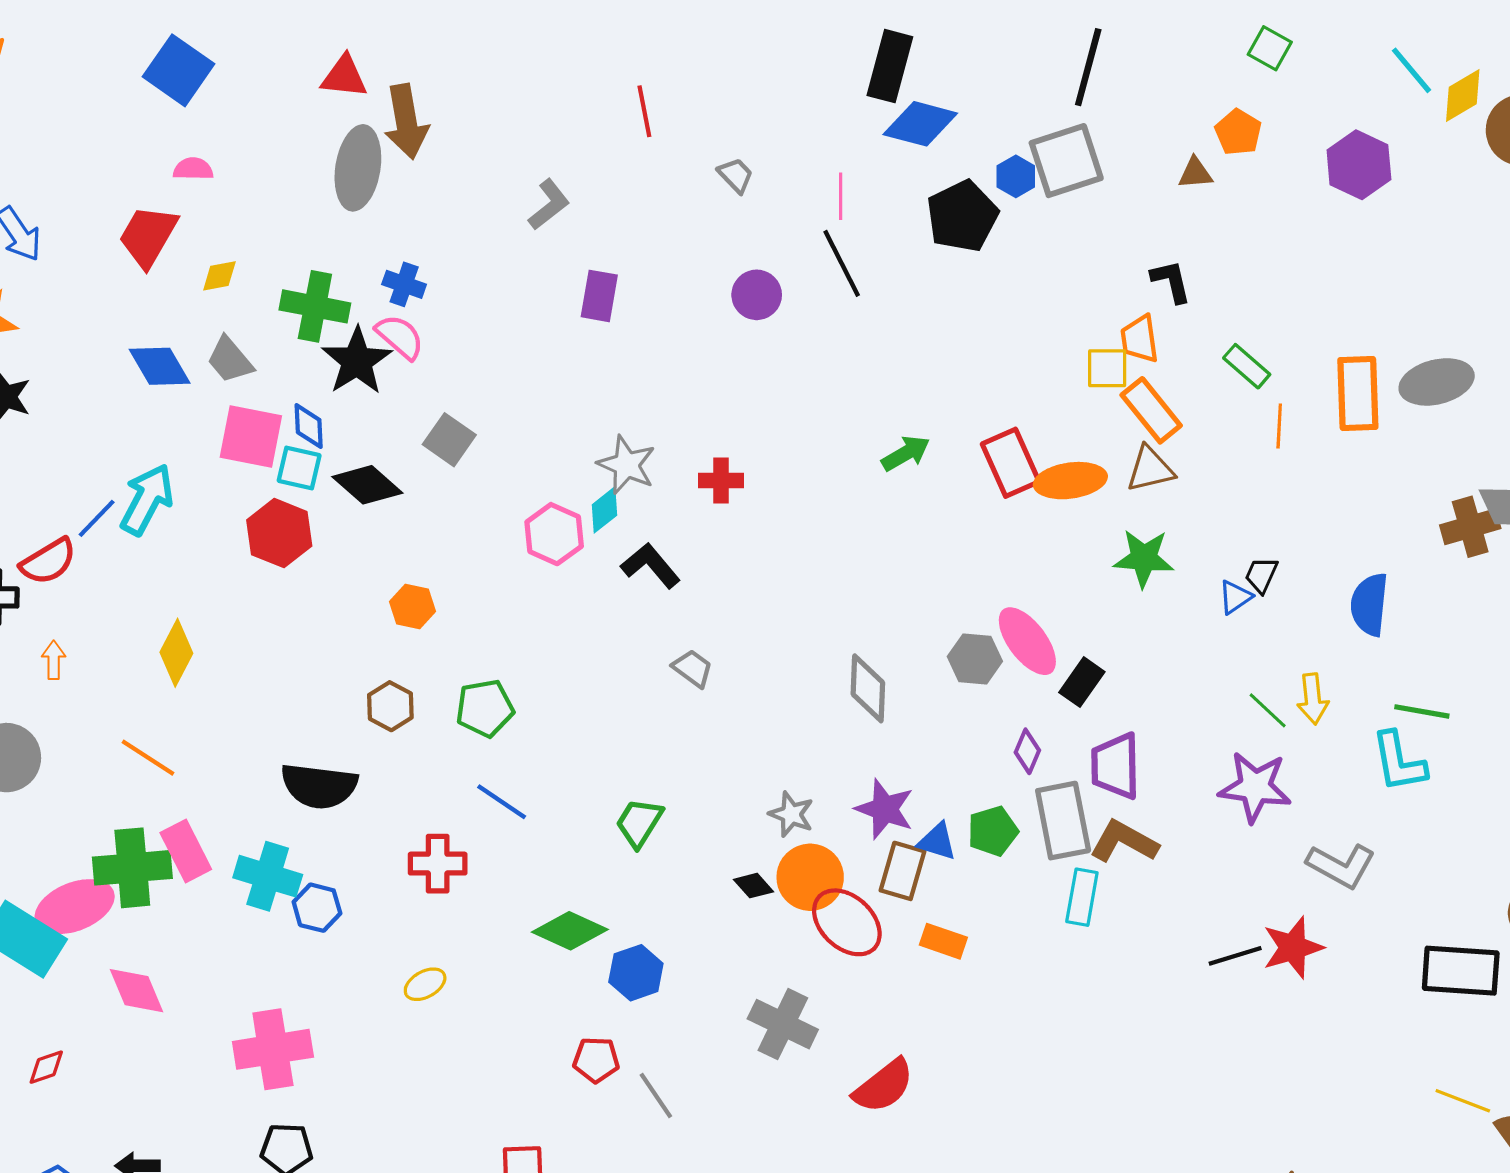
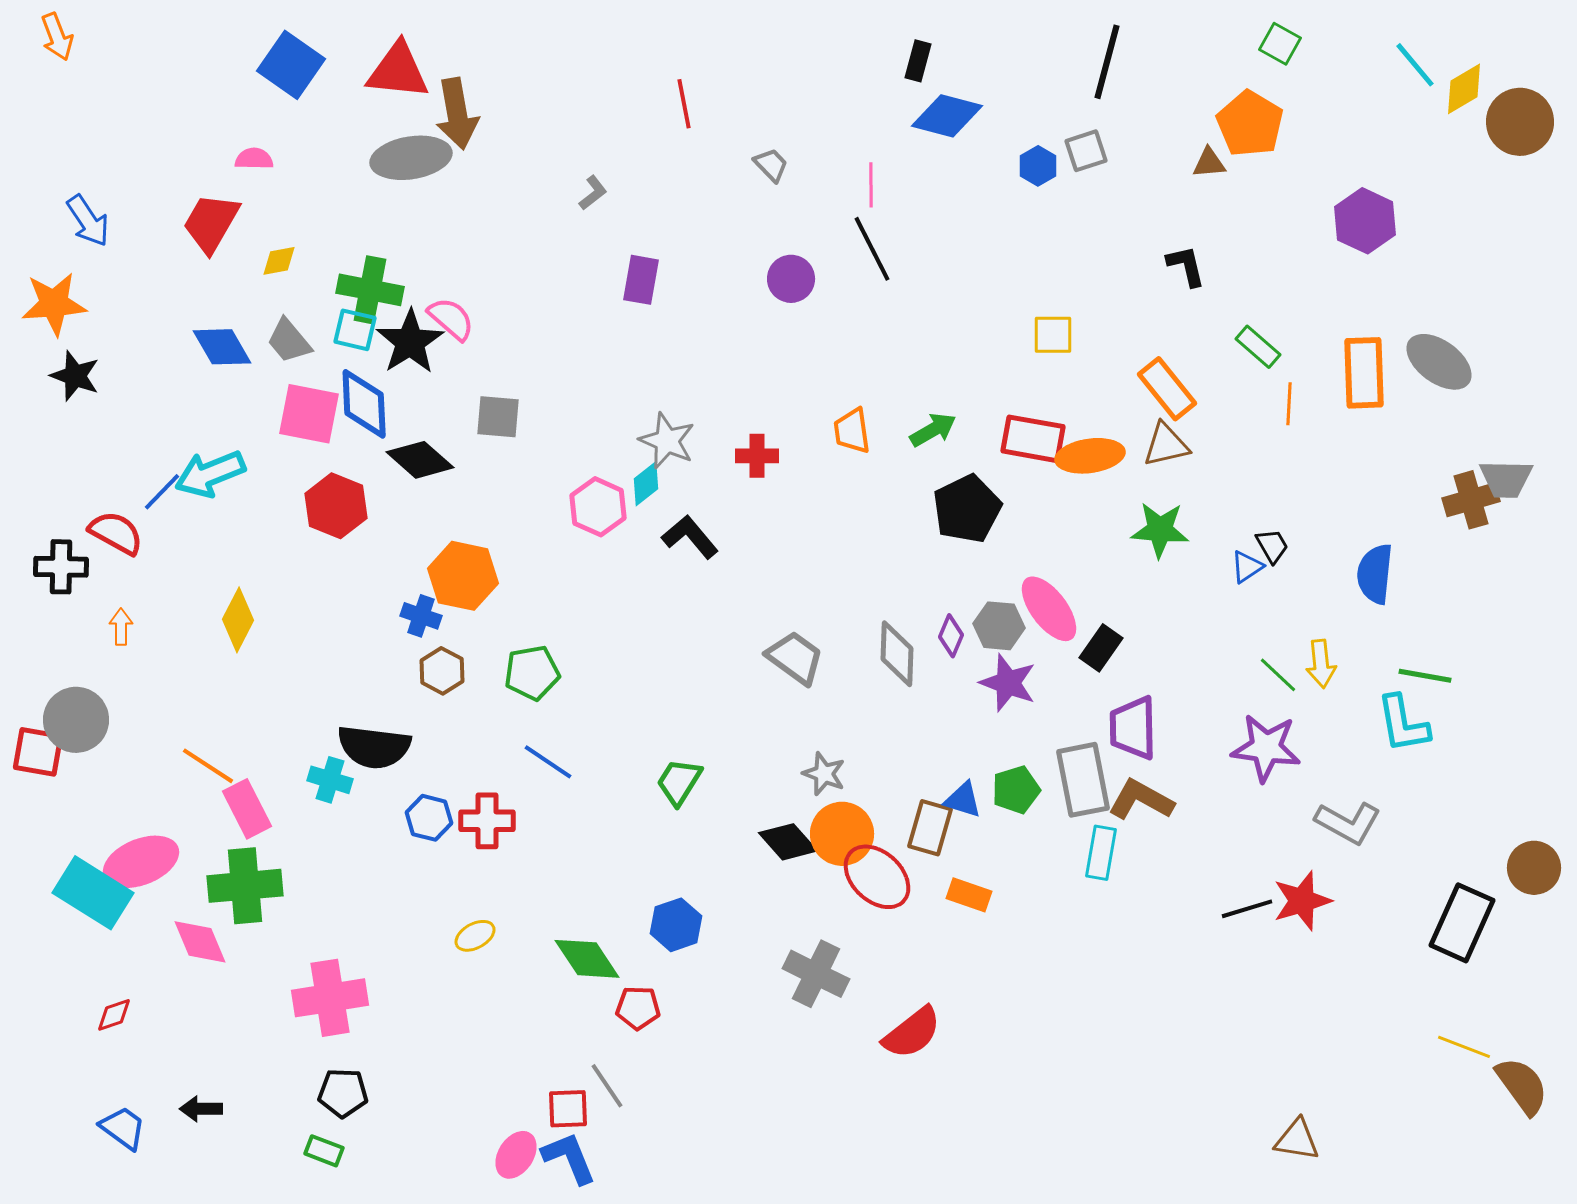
black rectangle: (890, 66) -> (918, 61), size x0.6
blue square: (178, 70) -> (291, 65), moved
red triangle: (344, 77) -> (398, 71), size x1.4
orange pentagon: (1238, 132) -> (1250, 124), size x1.5
gray square: (1066, 161) -> (1086, 151), size x0.6
purple hexagon: (1359, 165) -> (1365, 221), moved
gray ellipse: (358, 168) -> (411, 158), turned 72
gray L-shape: (549, 205) -> (593, 193), size x0.7
black pentagon: (962, 216) -> (967, 509), moved
blue cross: (404, 284) -> (421, 616), moved
orange trapezoid: (1140, 339) -> (852, 431), moved
yellow square: (1107, 368) -> (1053, 335), moved
gray ellipse: (1437, 382) -> (1439, 362), turned 50
blue diamond: (309, 426) -> (364, 404), size x1.6
gray square: (449, 440) -> (498, 417), turned -30
red rectangle: (1011, 463) -> (1033, 439), turned -56
cyan square: (299, 468) -> (355, 330), moved
cyan arrow: (147, 499) -> (210, 474), turned -140
red semicircle: (48, 561) -> (116, 533), turned -120
black trapezoid: (1261, 575) -> (1272, 546), turned 126
orange hexagon: (412, 606) -> (463, 576), size x1.6
gray trapezoid: (693, 668) -> (795, 658), moved, size x1.5
purple diamond: (1027, 751) -> (951, 636), moved
orange line: (148, 758) -> (208, 766), moved
purple star: (885, 809) -> (1008, 683), moved
green cross: (132, 868) -> (245, 886), moved
cyan cross: (268, 876) -> (330, 780), moved, size x0.7
black diamond: (753, 886) -> (788, 842), size x1.5
blue hexagon: (317, 908) -> (429, 818), moved
green diamond: (570, 931) -> (587, 959), moved, turned 32
black rectangle: (1461, 971) -> (1462, 923), turned -70
gray line: (656, 1095) -> (607, 1086), moved

